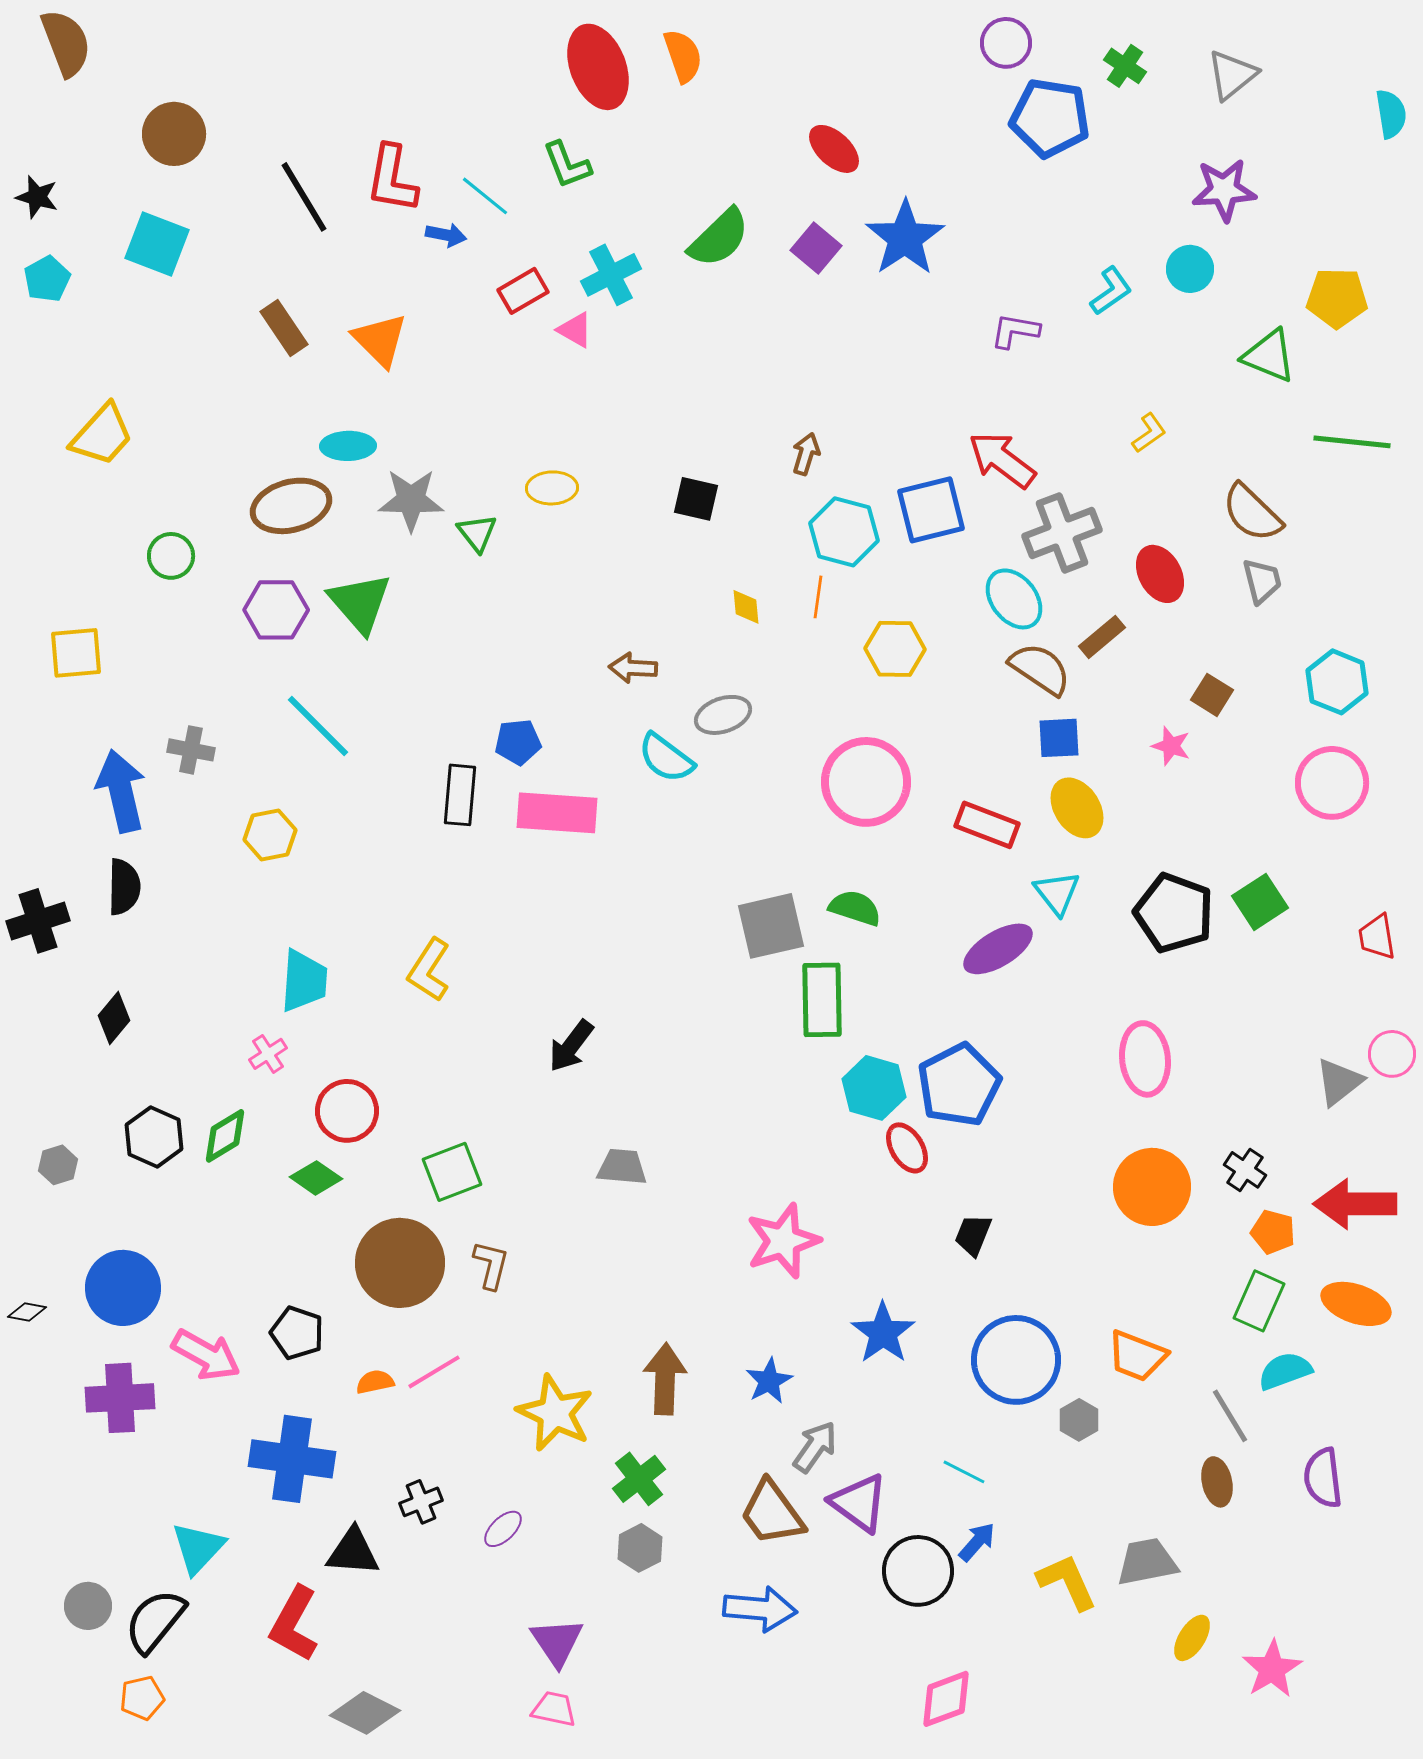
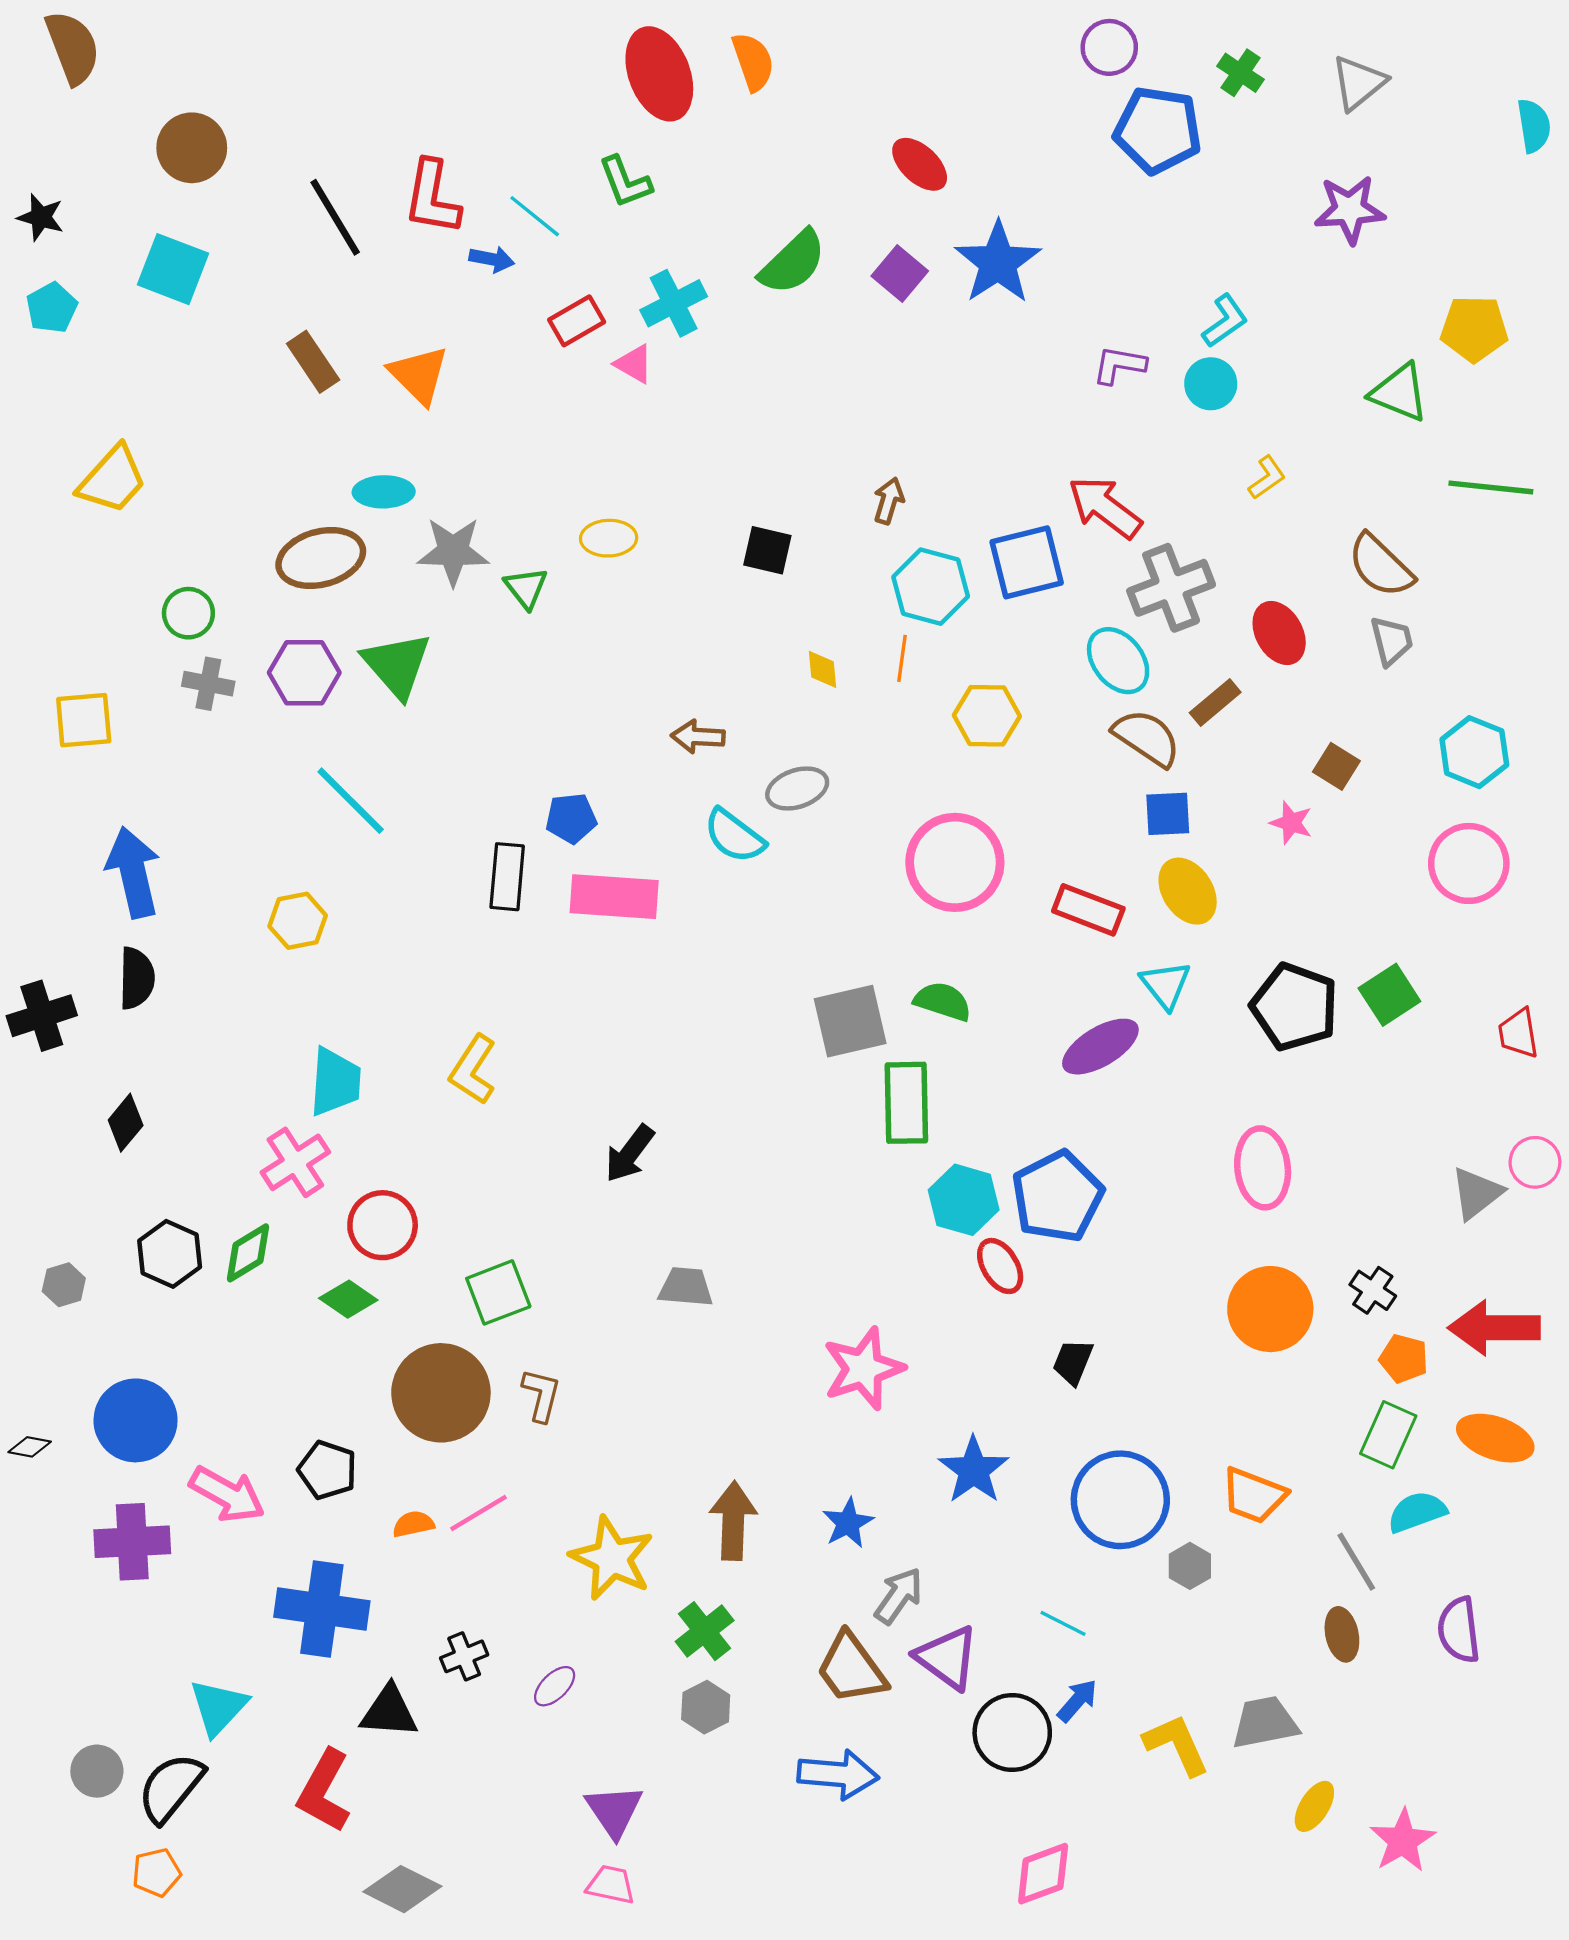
cyan circle: (1190, 269) -> (1211, 384), moved
gray cross: (191, 750) -> (208, 684), moved
pink cross: (268, 1054) -> (295, 1162), size x1.6

